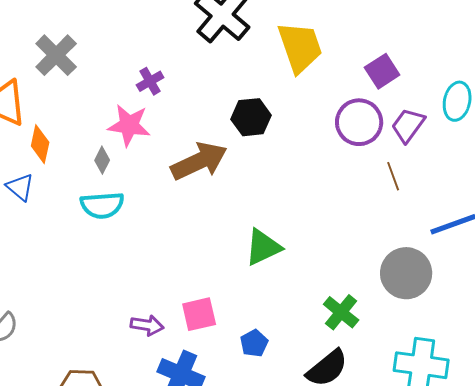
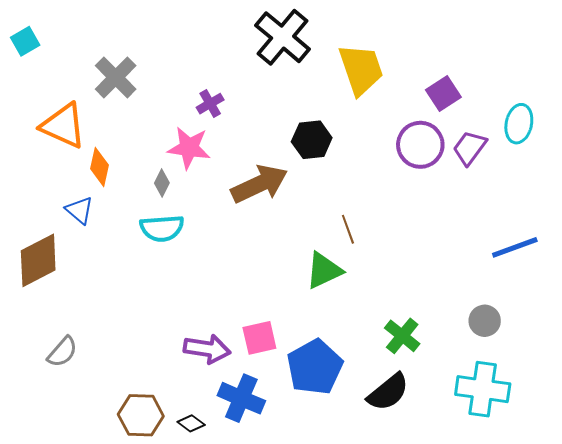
brown line: (393, 176) -> (348, 229), moved
gray circle: (406, 273) -> (485, 321), moved, size x0.6
purple arrow: (147, 325) -> (207, 349), size x1.4
blue pentagon: (254, 343) -> (315, 367), size x2.0

